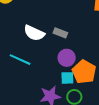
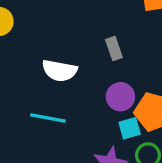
gray rectangle: (60, 33) -> (114, 48), moved, turned 64

